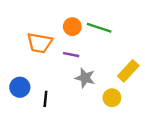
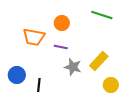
green line: (99, 28) -> (102, 15), moved
yellow rectangle: (128, 71) -> (99, 61), moved
yellow circle: (112, 98) -> (111, 85), moved

